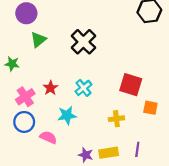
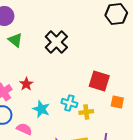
green triangle: (38, 40) -> (15, 40), turned -42
cyan cross: (83, 88) -> (69, 103), moved, turned -35
cyan star: (67, 115) -> (41, 109), turned 30

